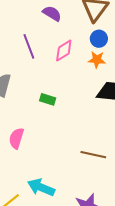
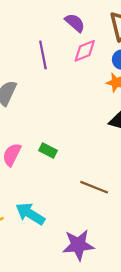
pink diamond: (64, 51) -> (85, 51), moved
green rectangle: (48, 99) -> (48, 151), moved

